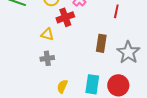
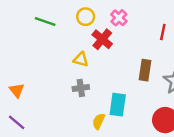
red cross: (65, 17) -> (102, 39), turned -30
cyan rectangle: (92, 84) -> (118, 105), moved

